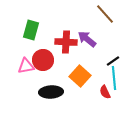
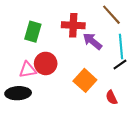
red cross: (66, 42) -> (73, 25), moved
cyan line: (114, 78) -> (121, 46), moved
black ellipse: (51, 92) -> (18, 93), moved

